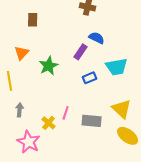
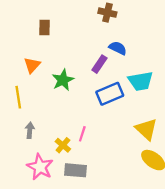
blue rectangle: (90, 78) -> (110, 94), size x1.6
gray rectangle: (92, 121) -> (75, 170), moved

